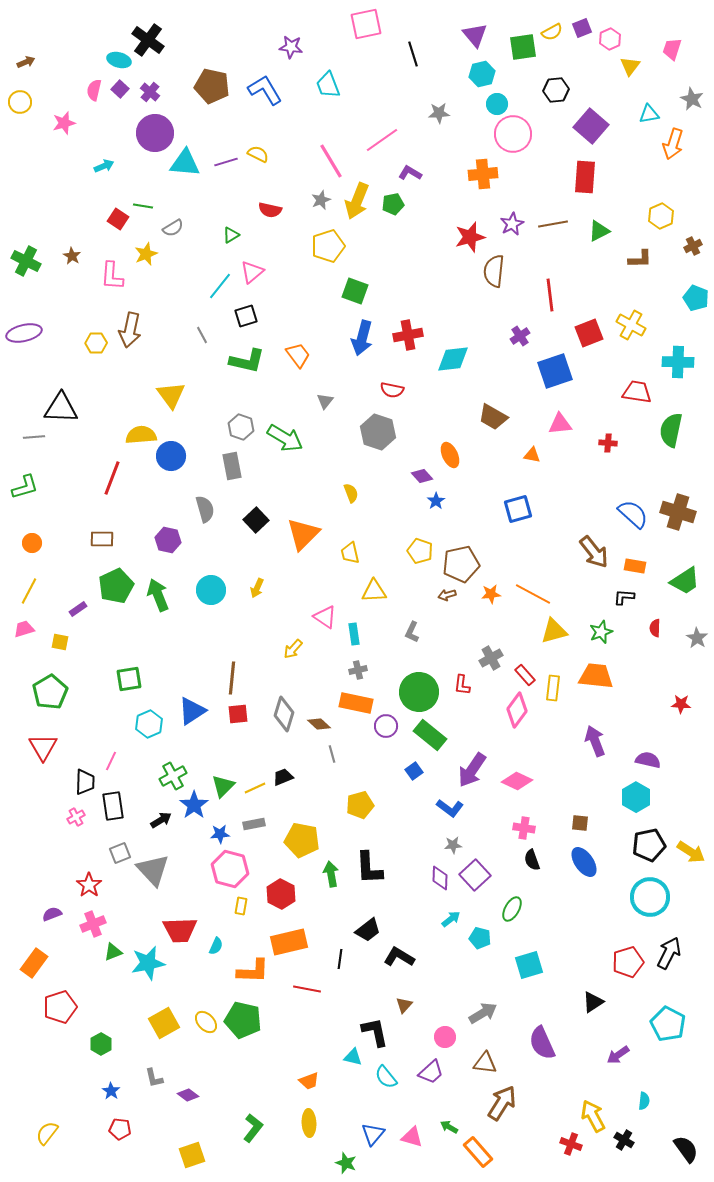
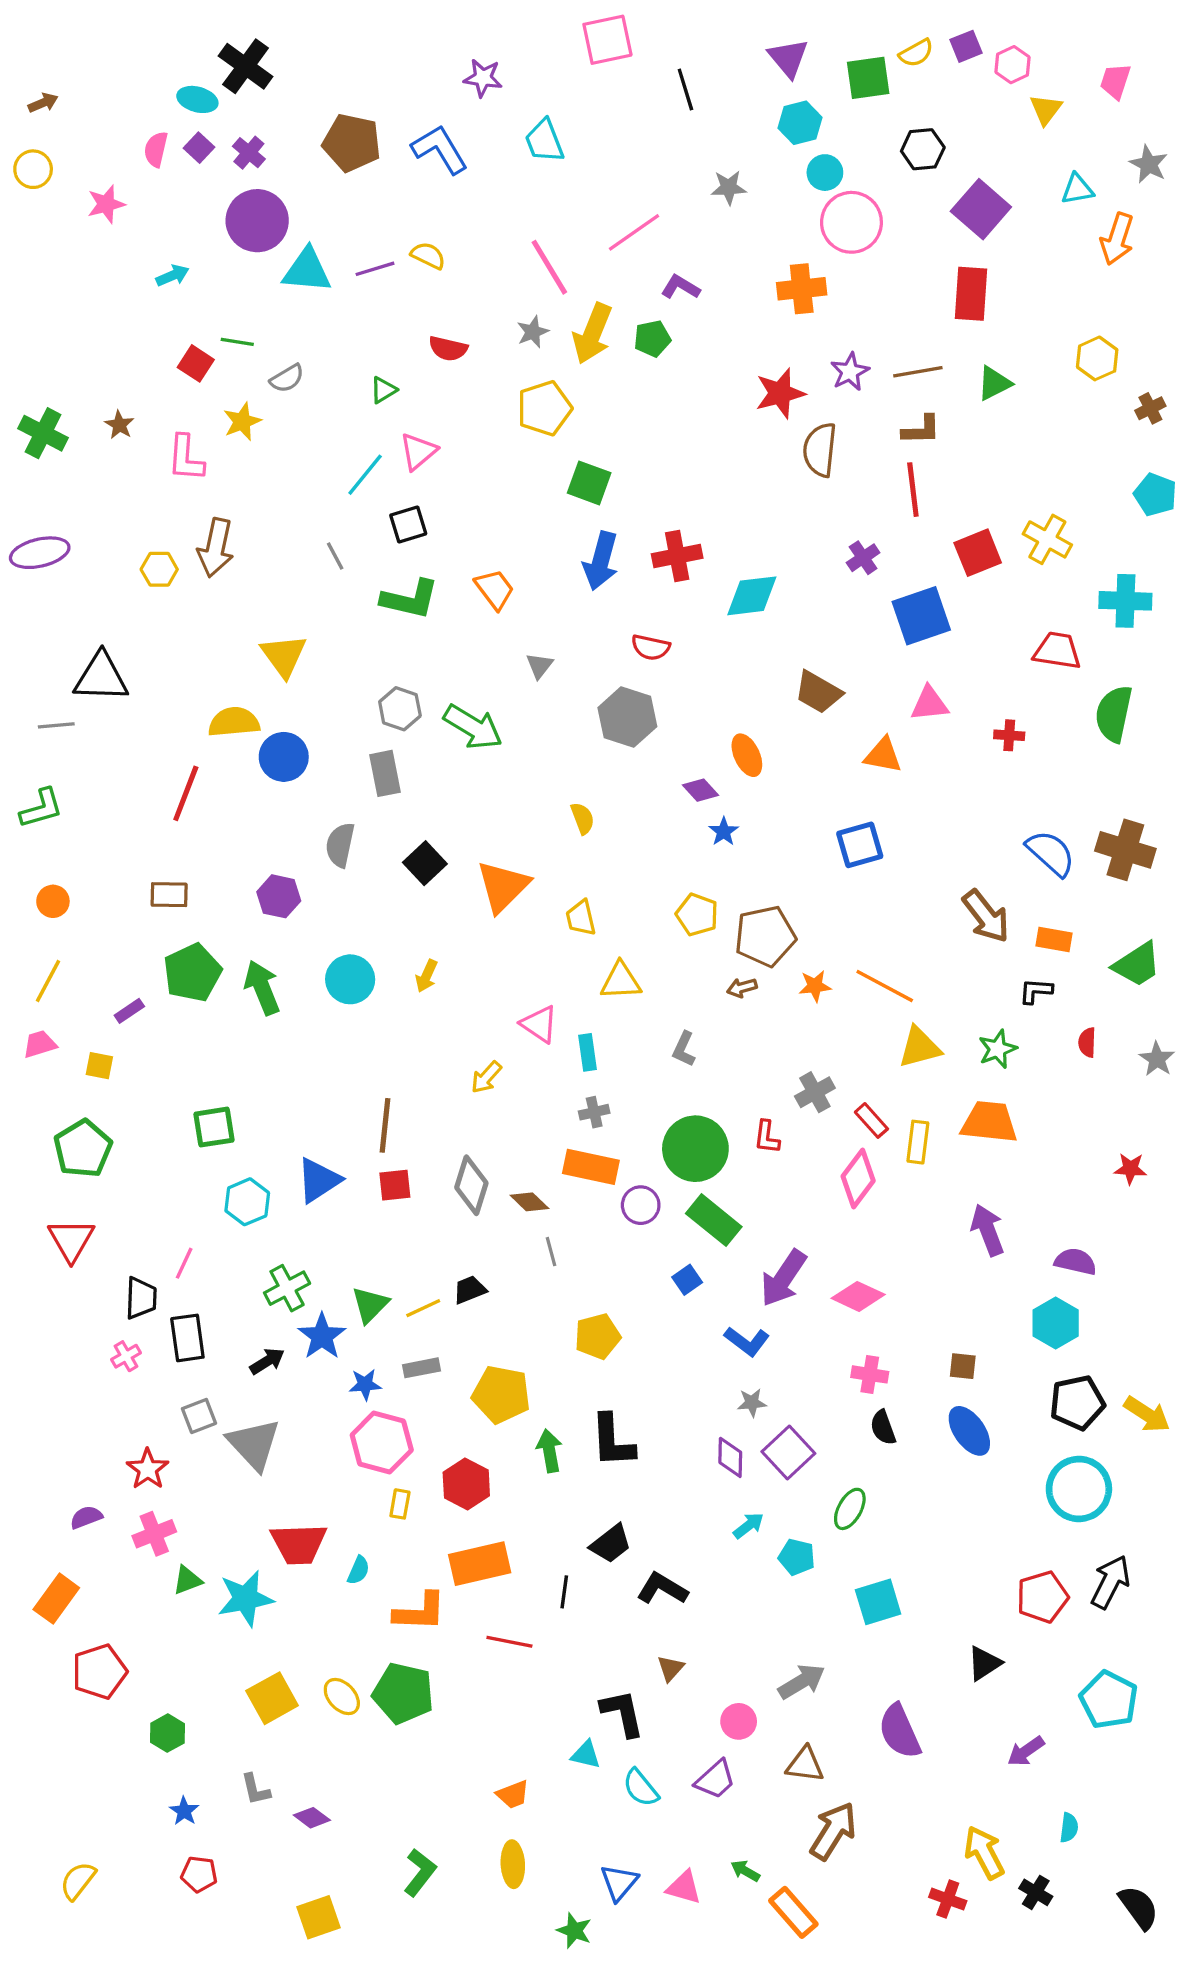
brown L-shape: (640, 259) -> (921, 430), moved
orange triangle: (532, 455) -> (883, 755), size x1.4
gray semicircle: (205, 509) -> (340, 845), turned -152

